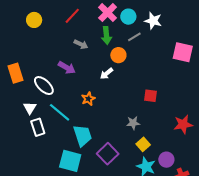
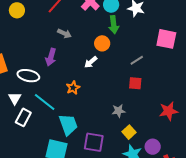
green arrow: (106, 36) -> (114, 25), moved
gray line: (134, 37) -> (137, 60), moved
purple arrow: (67, 68) -> (51, 57), turned 78
white ellipse: (44, 86) -> (28, 76), turned -30
white rectangle: (38, 127) -> (23, 117), turned 48
purple square: (108, 154) -> (94, 142), turned -35

